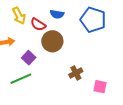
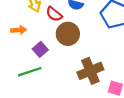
brown cross: (76, 73) -> (90, 71), size x1.6

